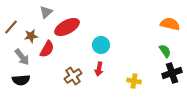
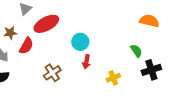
green semicircle: (165, 51) -> (136, 51), moved
red arrow: (99, 69) -> (86, 62), moved
yellow cross: (134, 81) -> (113, 78), turned -32

